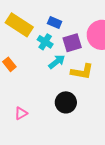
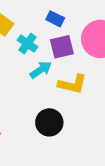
blue rectangle: (55, 22) -> (55, 19), moved

